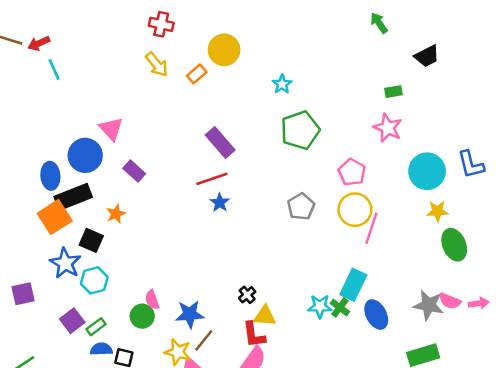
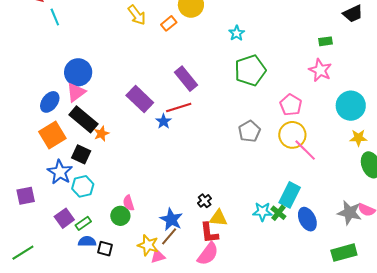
pink triangle: (111, 129) -> (76, 92), moved, turned 35
blue circle: (85, 155) -> (78, 72), moved
purple rectangle: (134, 171) -> (140, 99), moved, size x1.5
blue ellipse: (50, 176) -> (50, 102), turned 40
black rectangle: (73, 197) -> (84, 119), moved, turned 60
blue star: (220, 203) -> (164, 121), moved
pink line: (371, 228) -> (305, 150), turned -65
blue star: (190, 314) -> (171, 219), moved, turned 30

